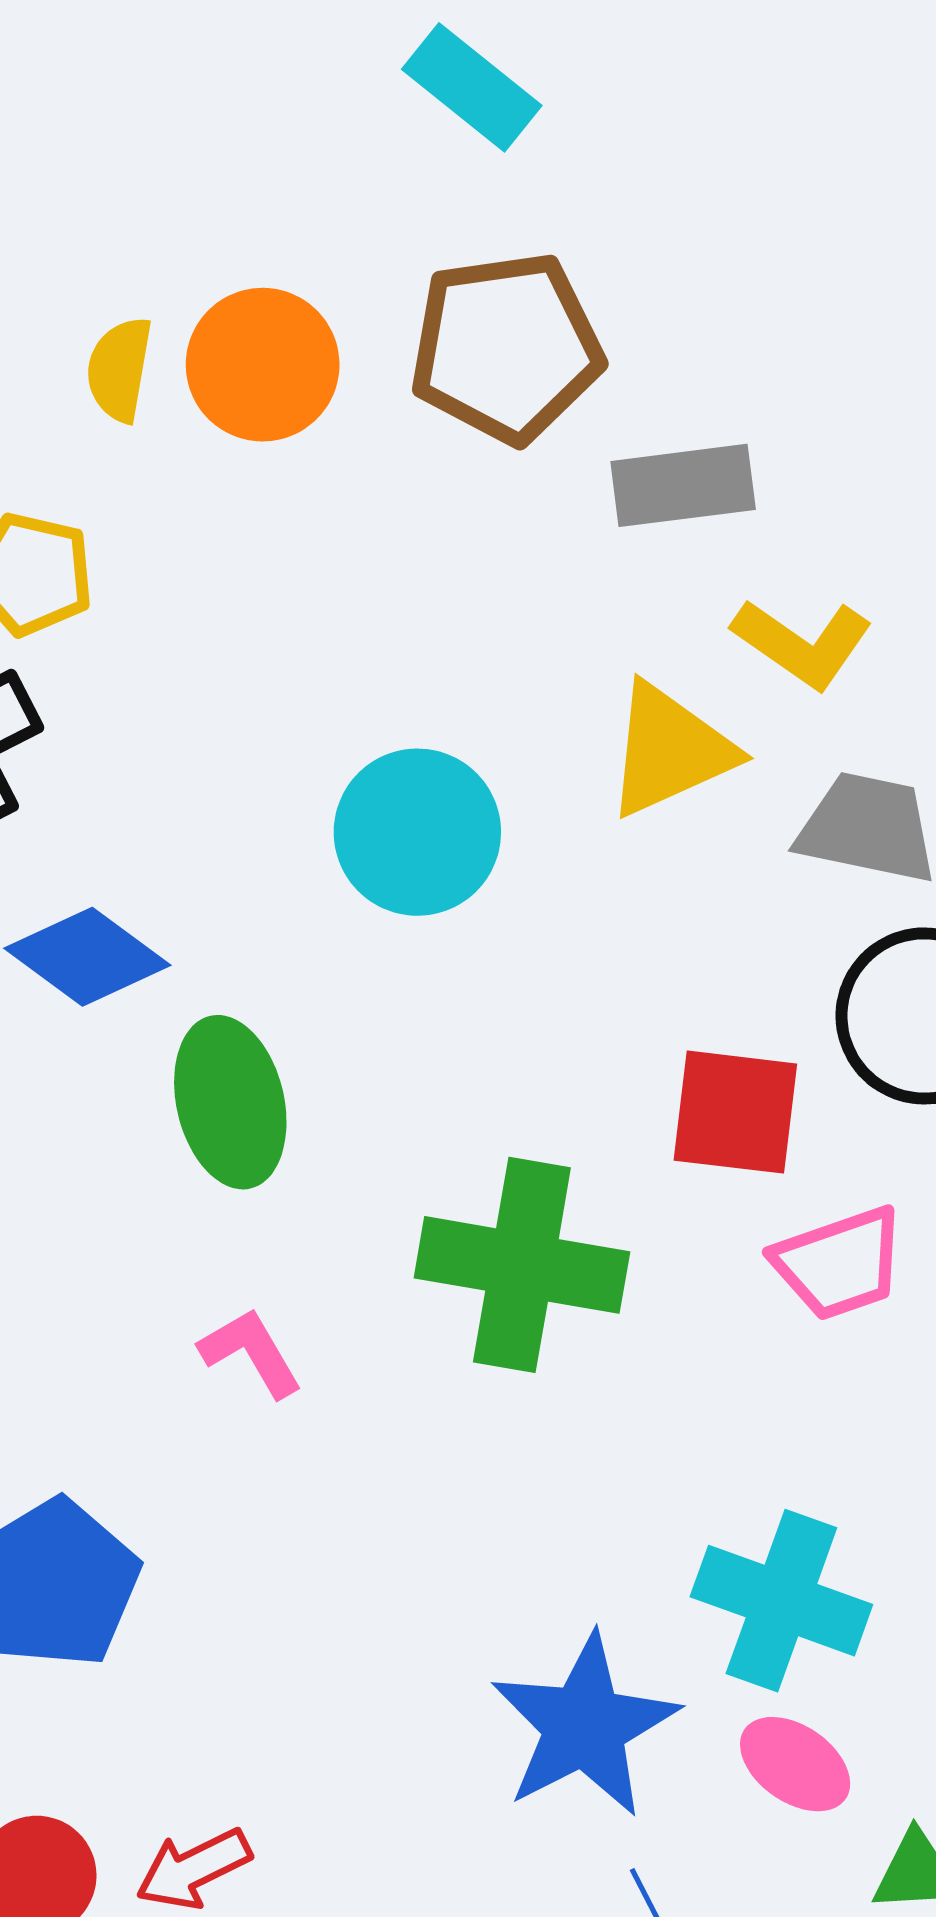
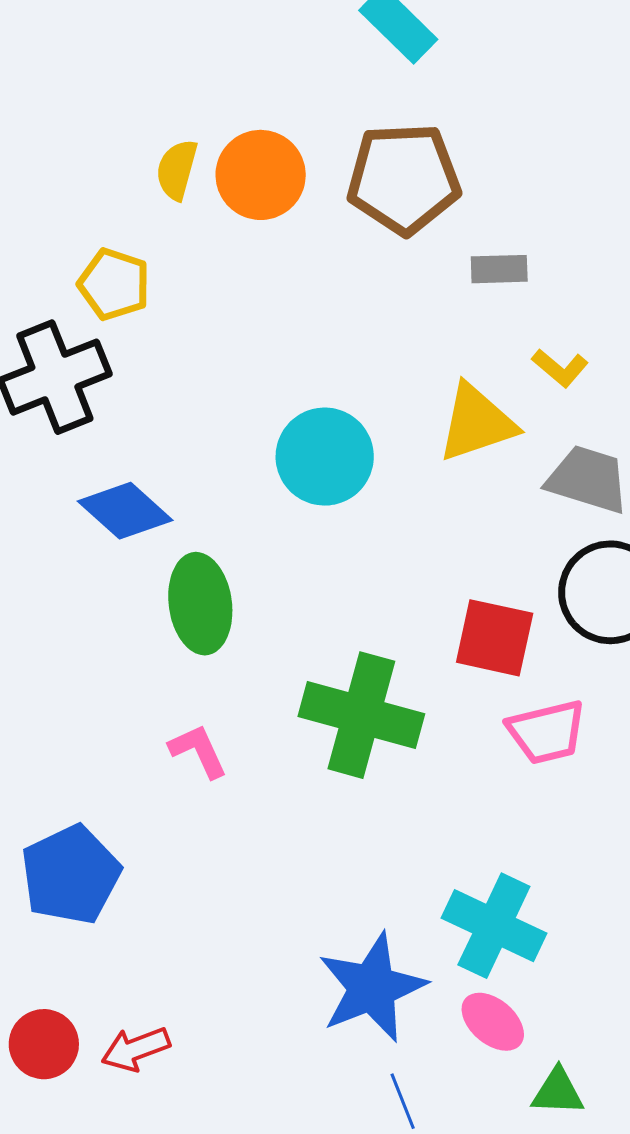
gray rectangle: (683, 485) -> (499, 269), size x0.7
yellow L-shape: (802, 643) -> (560, 368), size x0.7

